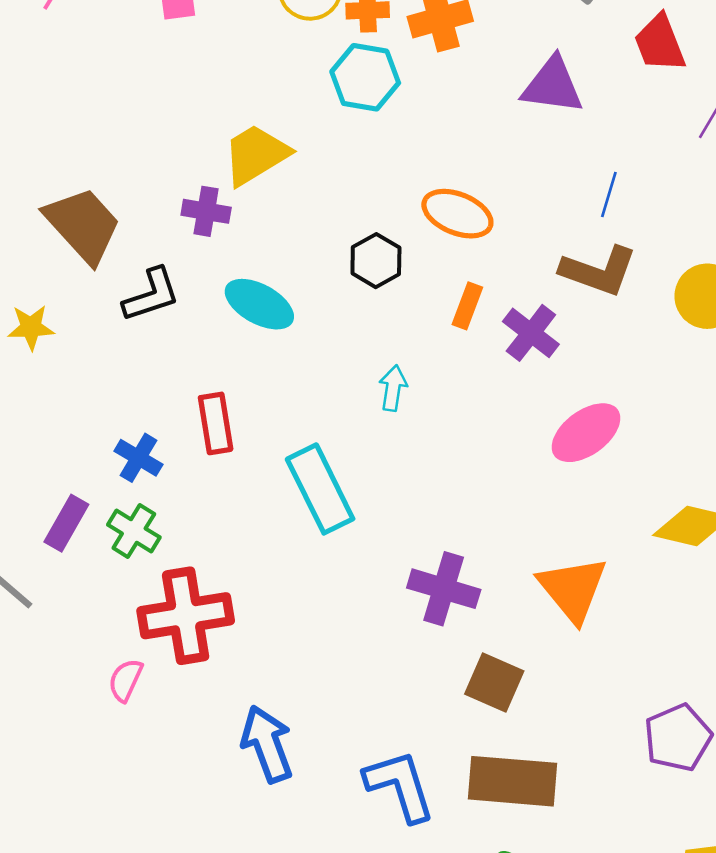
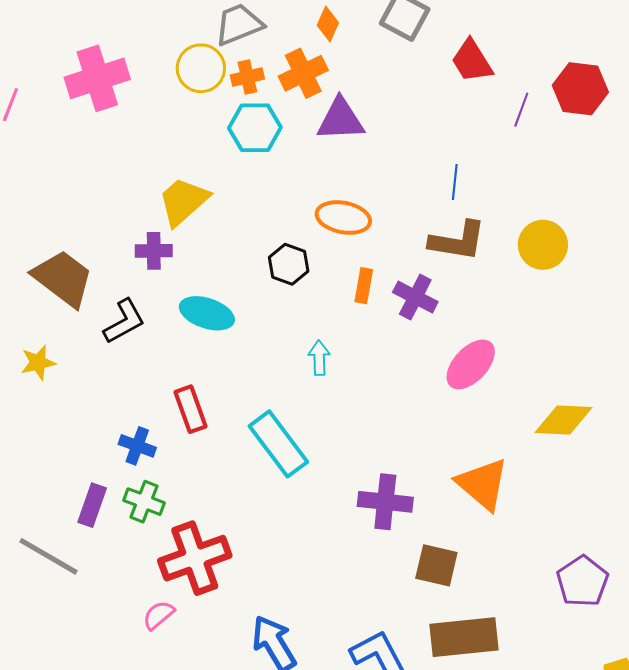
purple triangle: (553, 85) -> (341, 120), moved
pink semicircle: (126, 680) -> (159, 615), turned 36

